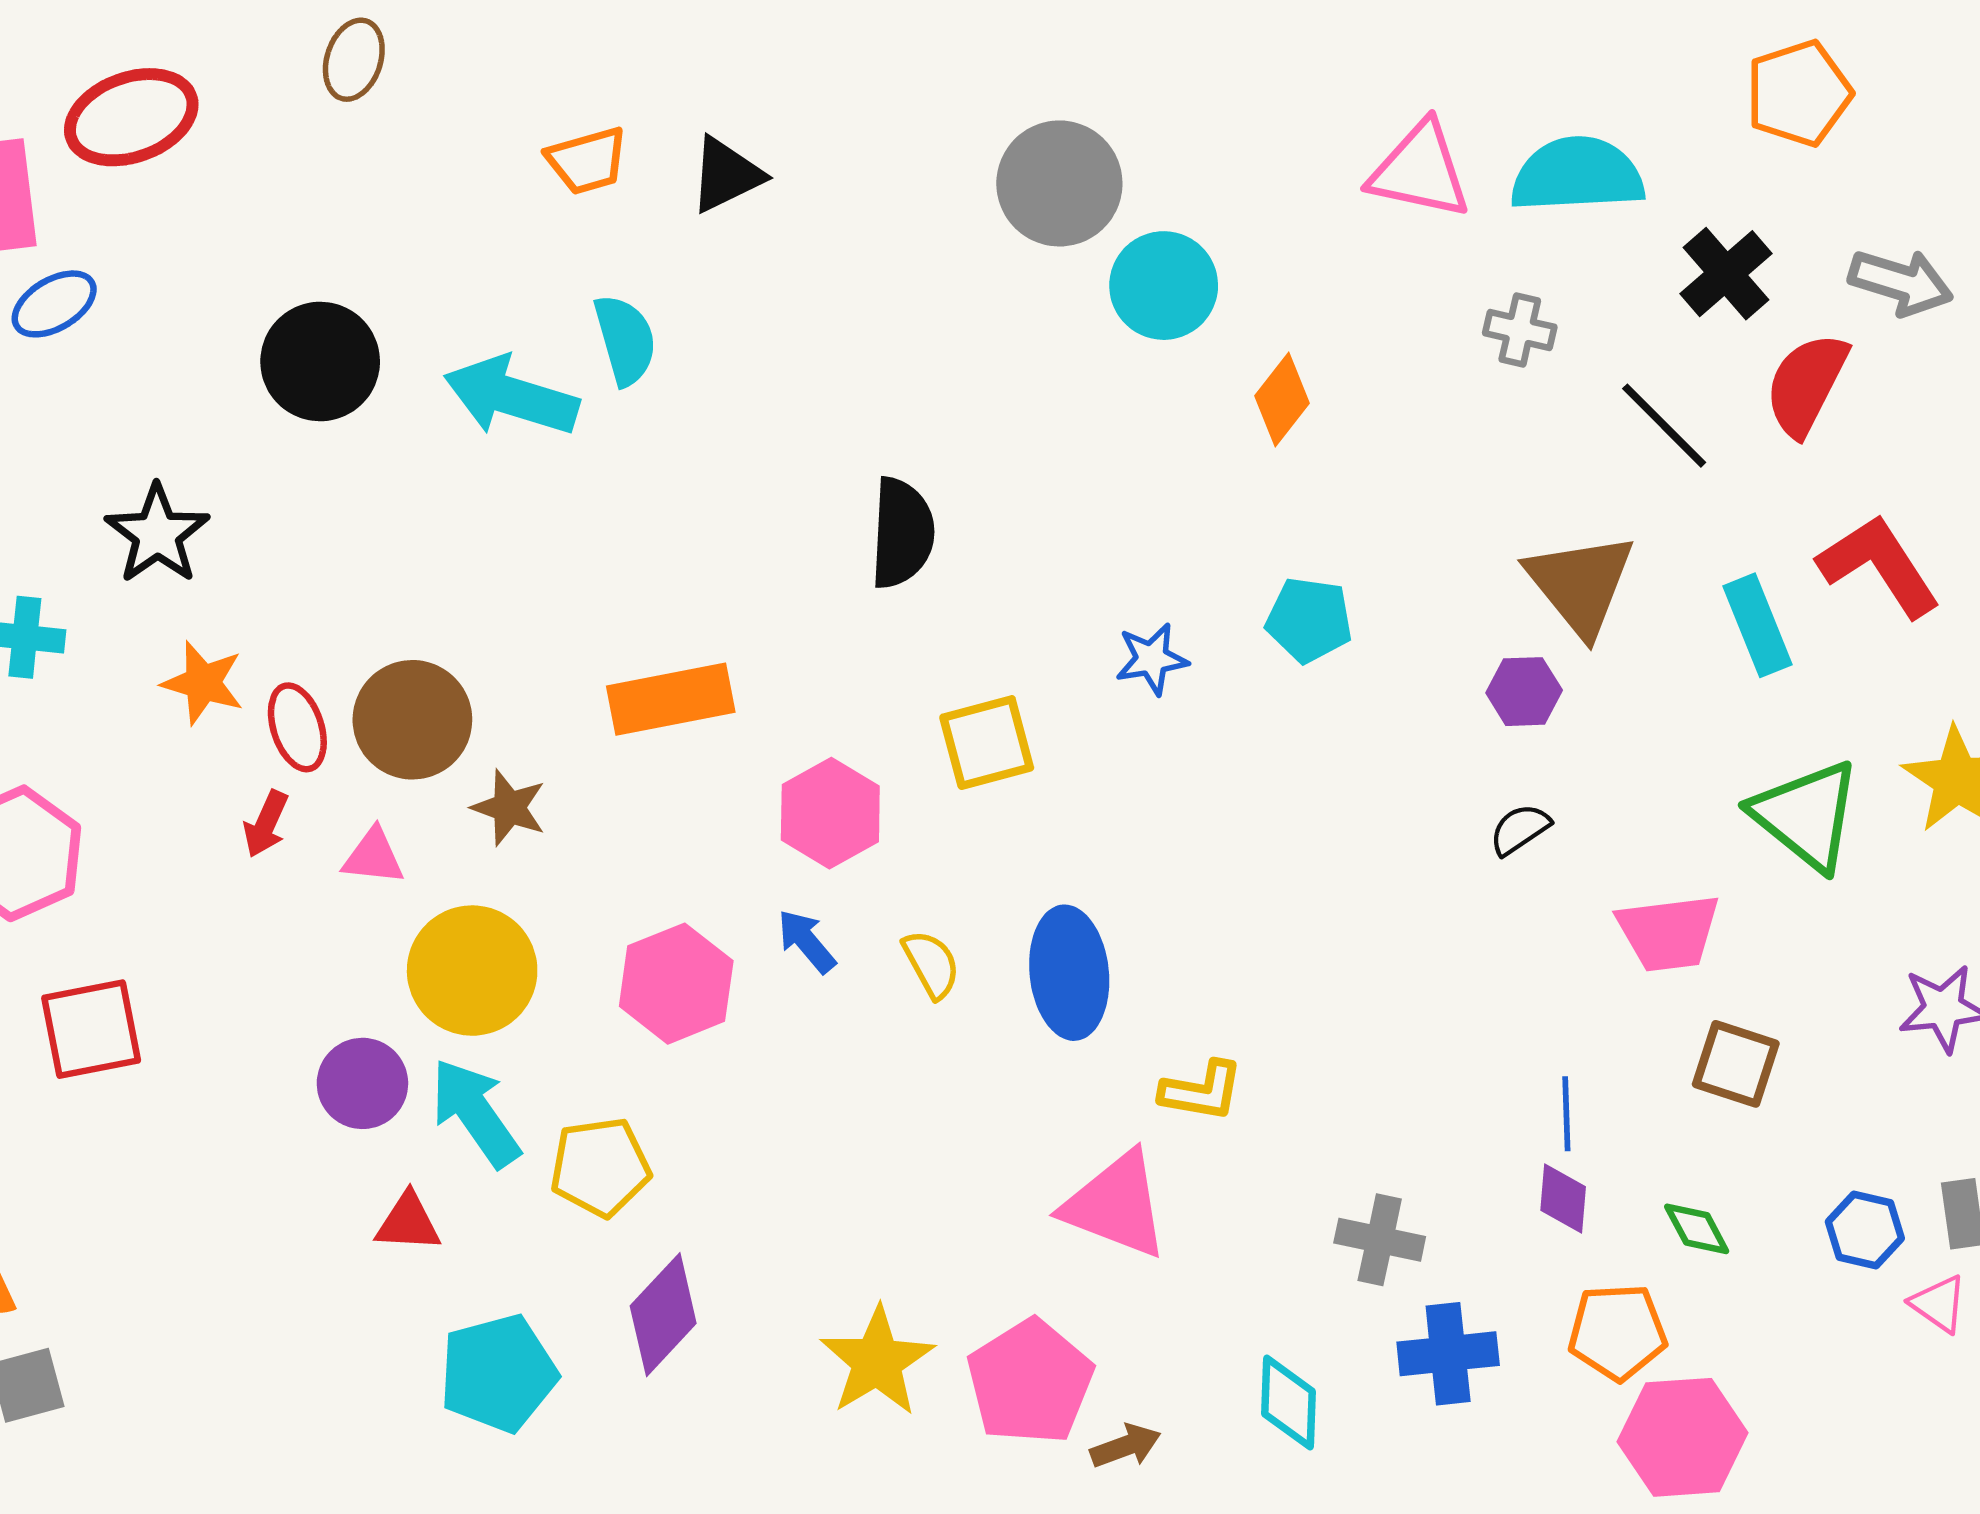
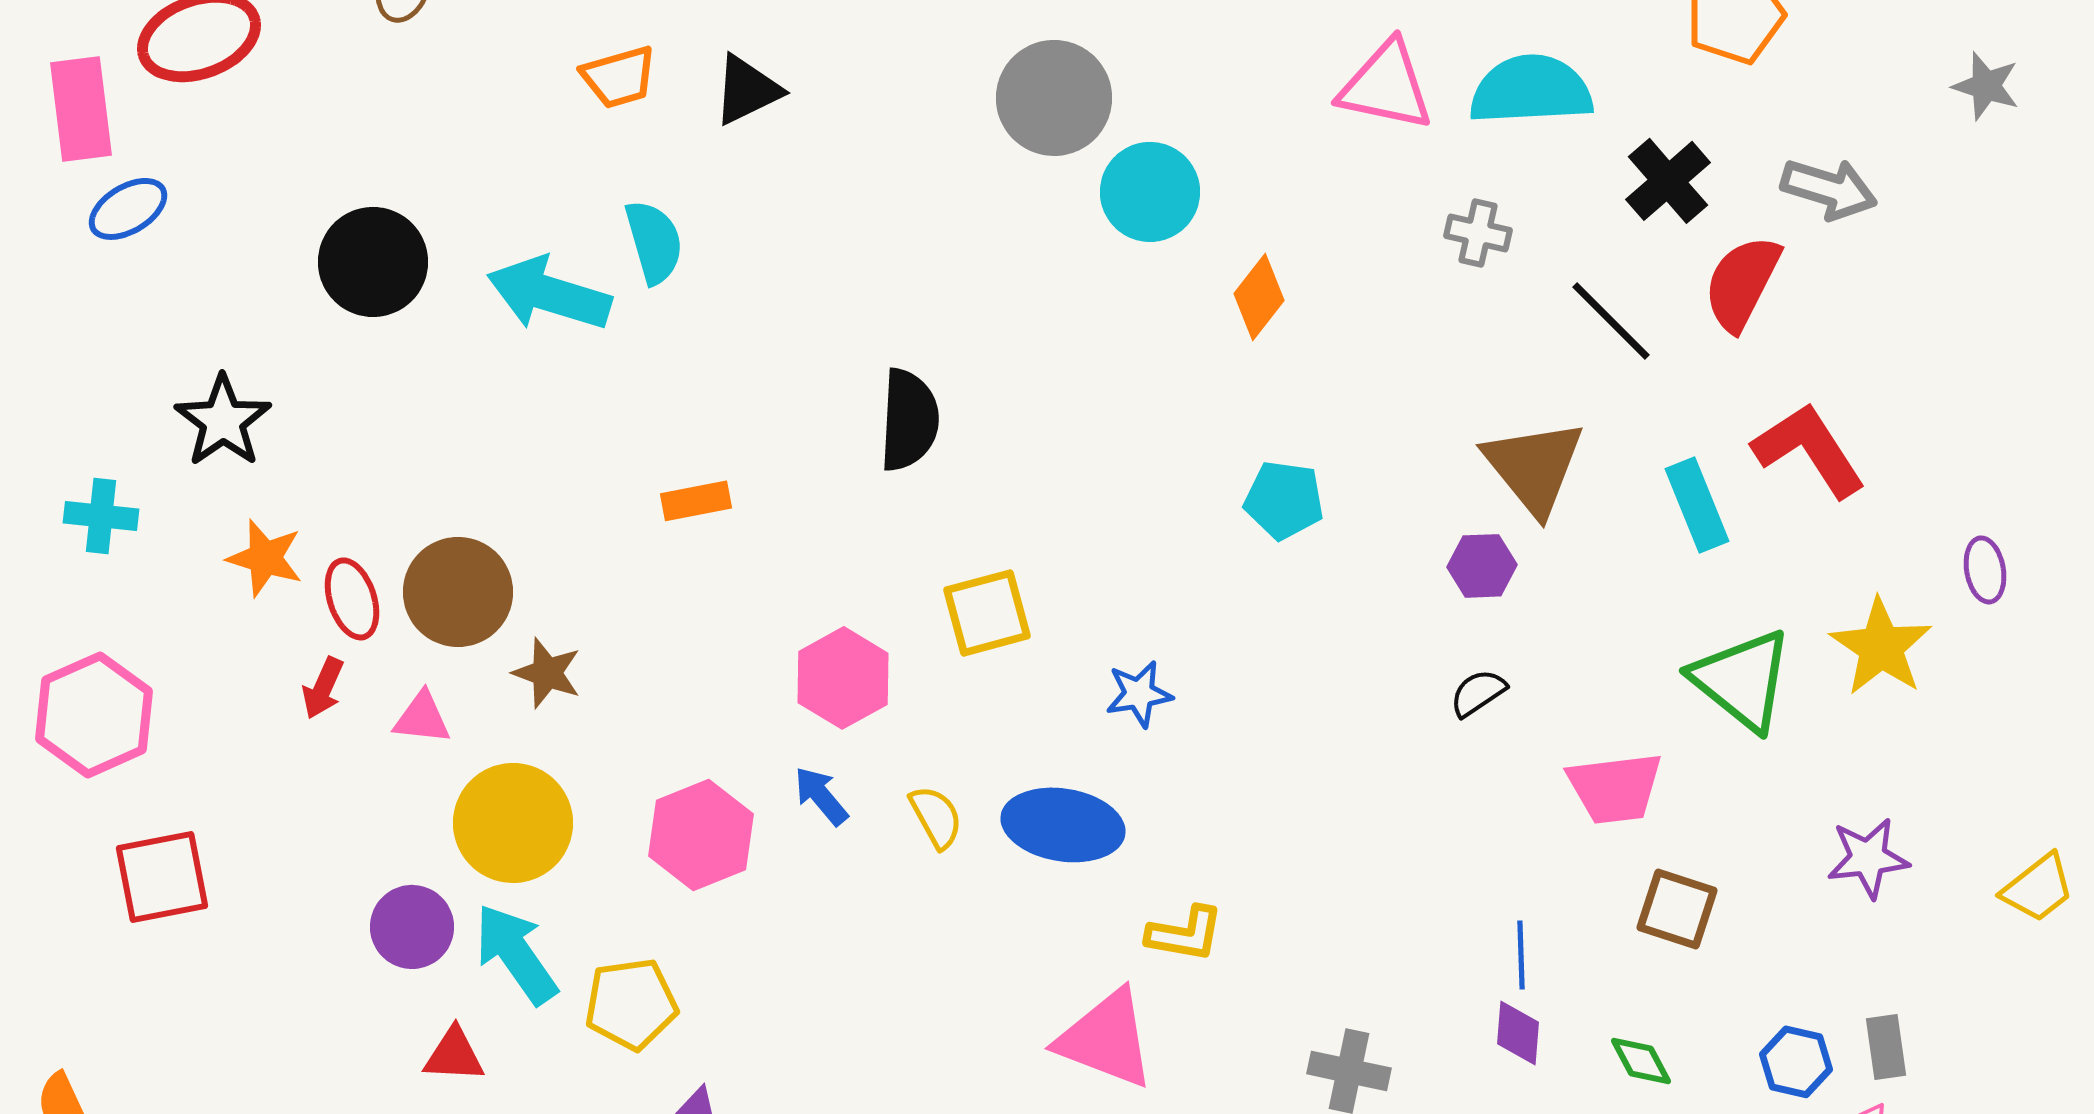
blue star: (1152, 659) -> (1139, 694), moved
orange rectangle: (671, 699) -> (696, 501), moved, size x0.6
blue ellipse: (1069, 973) -> (1063, 825), turned -75

